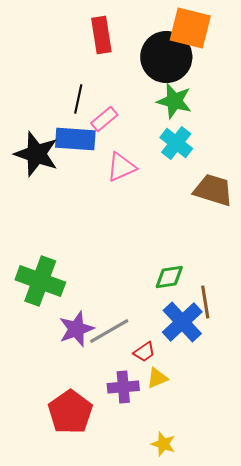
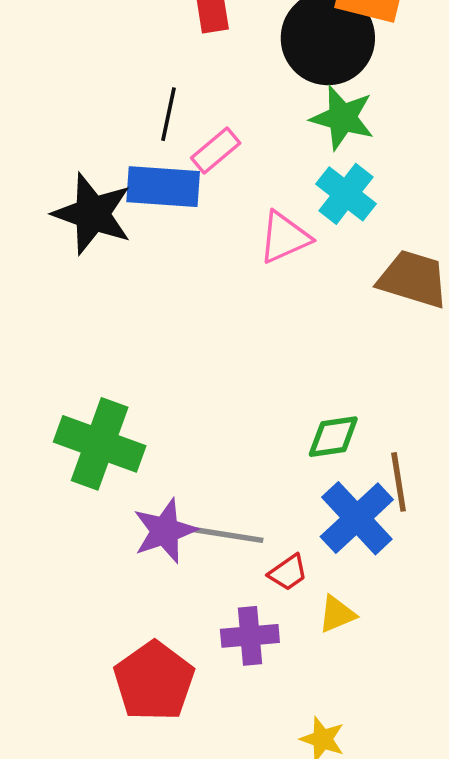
pink triangle: (121, 167) -> (284, 237), moved
gray line: (109, 331) -> (225, 534), turned 39
yellow triangle: (157, 378) -> (337, 614), moved

